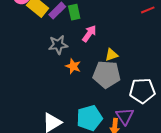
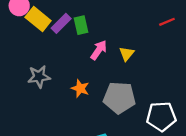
gray star: (58, 45) -> (39, 77), moved
yellow triangle: (111, 55) -> (127, 54), moved, turned -32

